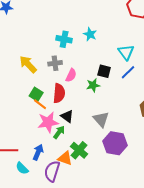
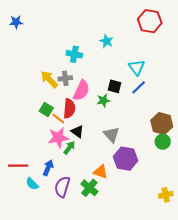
cyan star: (90, 34) -> (106, 41), moved
yellow arrow: (28, 64) -> (49, 79), moved
pink semicircle: (71, 75) -> (81, 90), size x1.5
orange line: (40, 104) -> (58, 119), moved
green cross: (79, 150) -> (89, 188), moved
orange triangle: (65, 158) -> (100, 172), moved

